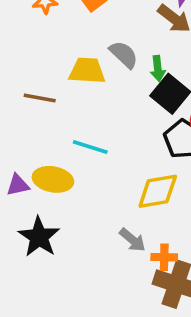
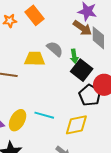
cyan line: (90, 147) -> (44, 115), moved
yellow ellipse: (53, 179) -> (18, 120), turned -70

